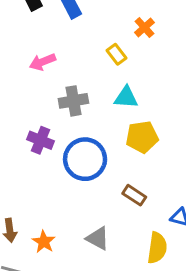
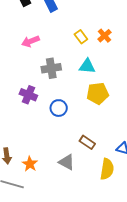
orange cross: (144, 27) -> (104, 36), moved
blue circle: (85, 159) -> (59, 108), size x0.6
brown rectangle: (134, 195) -> (87, 142), moved

